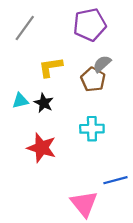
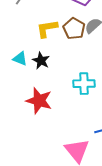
brown pentagon: (93, 79) -> (74, 29), moved
cyan triangle: (20, 101) -> (20, 59), turned 35

